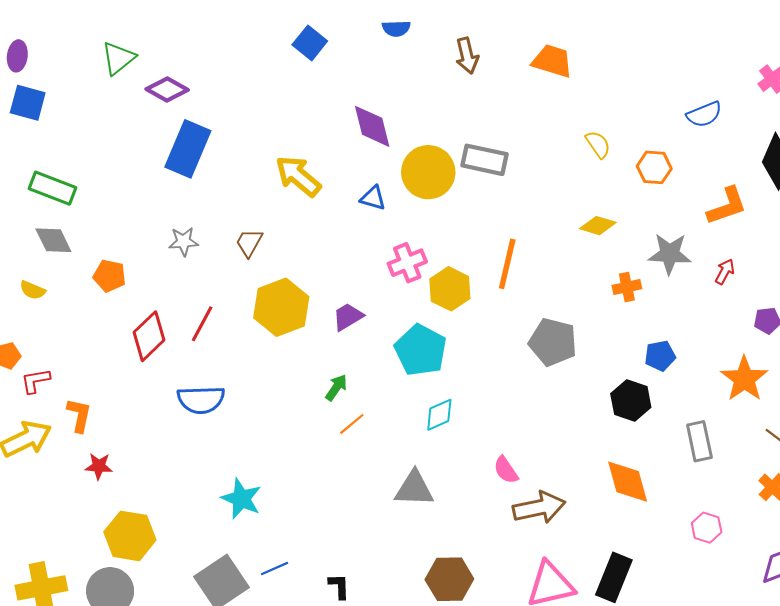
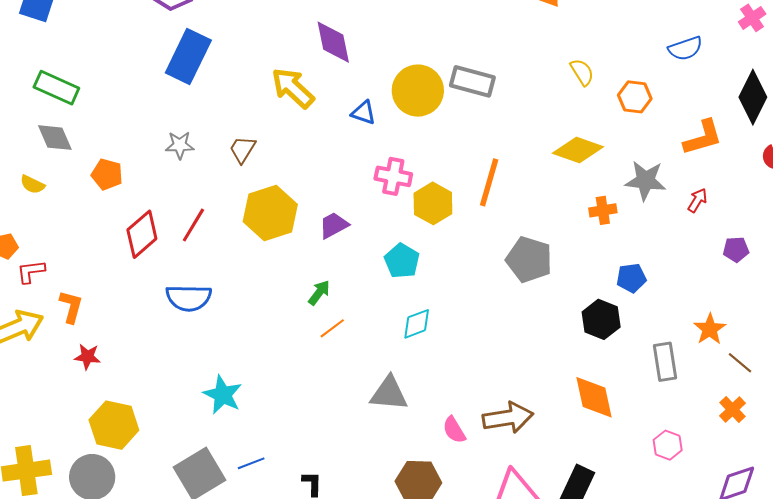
purple diamond: (372, 126) -> (333, 42), moved
yellow diamond: (598, 226) -> (578, 150), size x1.4
pink cross: (407, 263) -> (393, 176), turned 30
cyan pentagon: (421, 350) -> (402, 261), size x0.7
orange star: (744, 379) -> (710, 329), moved, size x0.7
pink semicircle: (506, 470) -> (454, 430), moved

